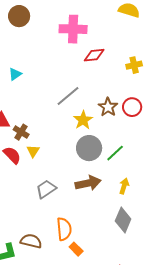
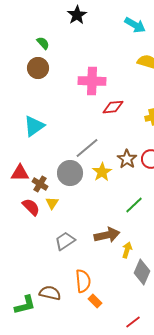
cyan triangle: (15, 74) -> (34, 126), size x1.6
gray circle: (89, 148) -> (70, 173), moved
yellow arrow: (124, 186) -> (127, 250), moved

